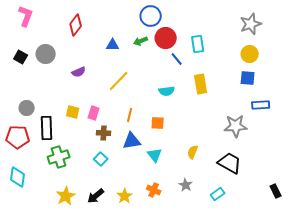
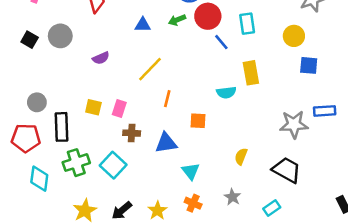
yellow circle: (250, 54) -> (294, 36), moved
cyan semicircle: (167, 91) -> (226, 92), moved
blue rectangle: (261, 105) -> (325, 111), moved
orange line: (130, 115) -> (167, 99), moved
cyan triangle: (155, 155) -> (191, 171), moved
cyan square: (101, 159) -> (113, 165), moved, size x1.5
cyan diamond: (18, 177) -> (39, 179), moved

